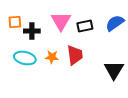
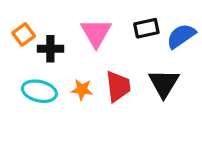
orange square: (15, 22) -> (24, 34), turned -32
black rectangle: (85, 26) -> (146, 28), moved
black triangle: (114, 70) -> (164, 83), moved

